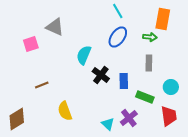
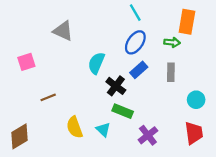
pink square: (31, 44) -> (26, 62), moved
blue rectangle: (124, 81) -> (139, 70), moved, turned 49
green rectangle: (145, 97) -> (123, 111), moved
cyan triangle: (108, 124) -> (103, 130), moved

